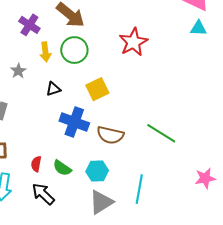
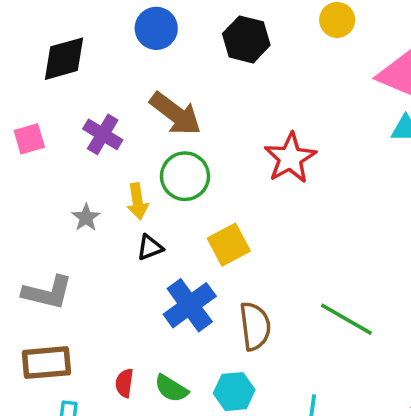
yellow arrow: (45, 52) -> (137, 201), moved
blue cross: (74, 122) -> (190, 305), turned 36
brown semicircle: (110, 135) -> (255, 326), turned -108

